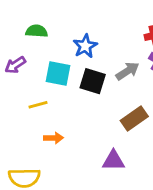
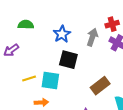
gray arrow: (128, 71) -> (92, 37), moved, turned -36
cyan square: (58, 74) -> (50, 80), moved

